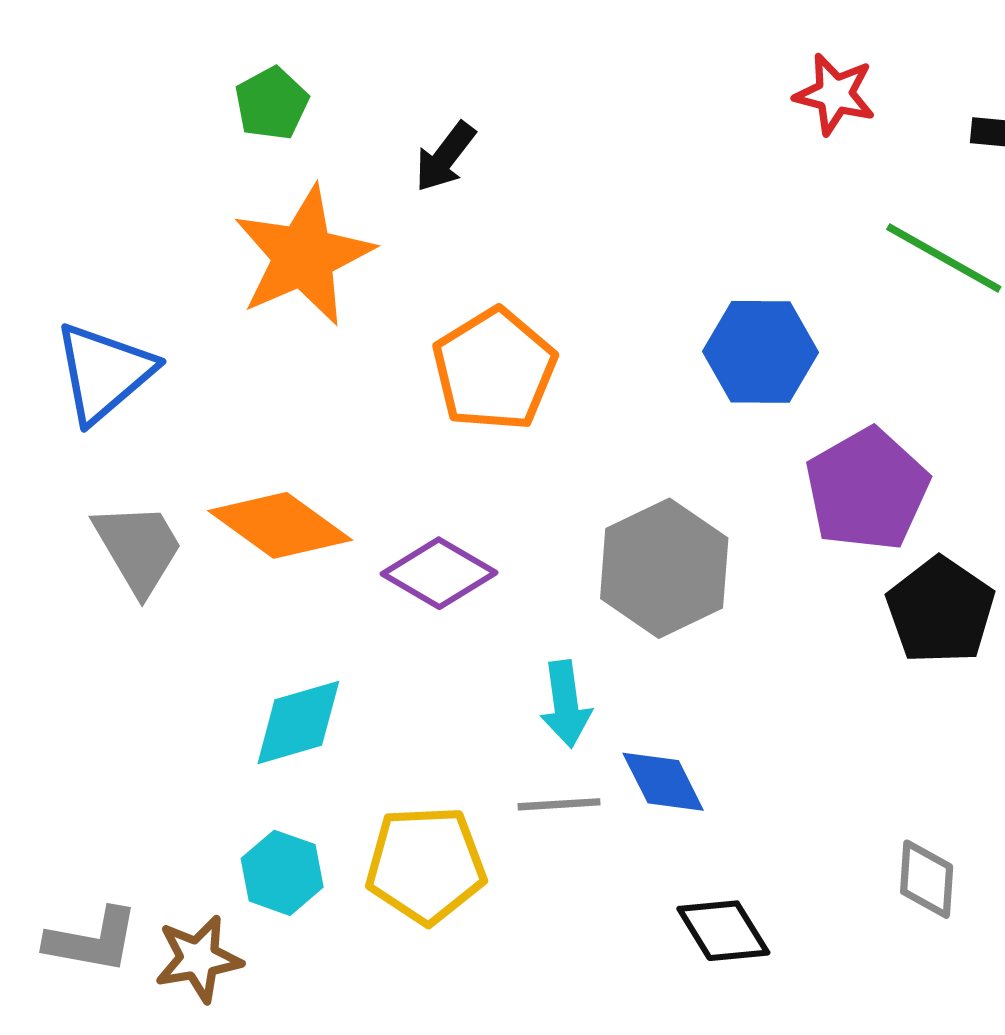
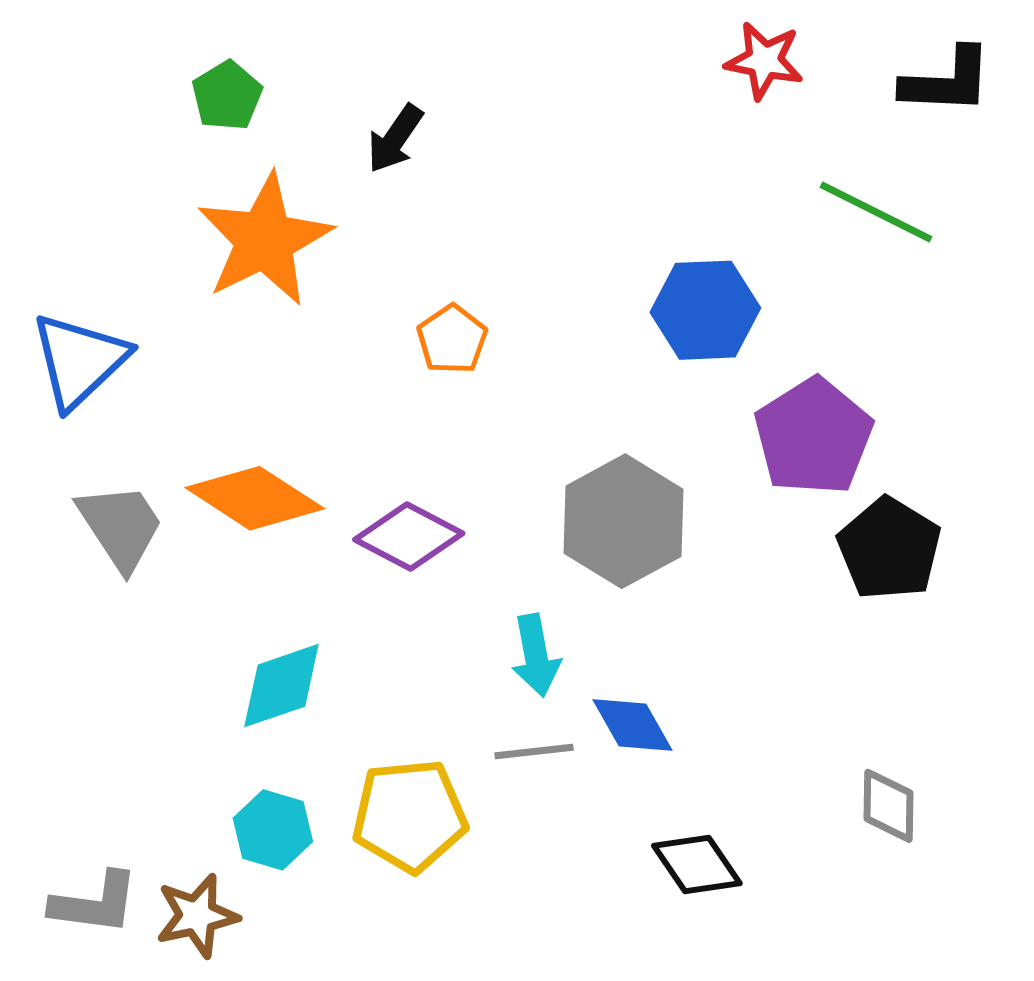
orange pentagon: (494, 369) -> (452, 339), size x0.6

